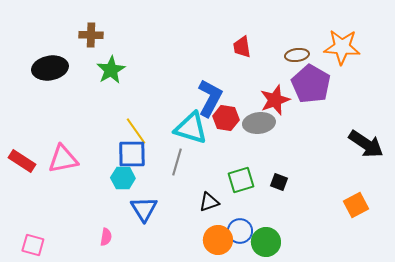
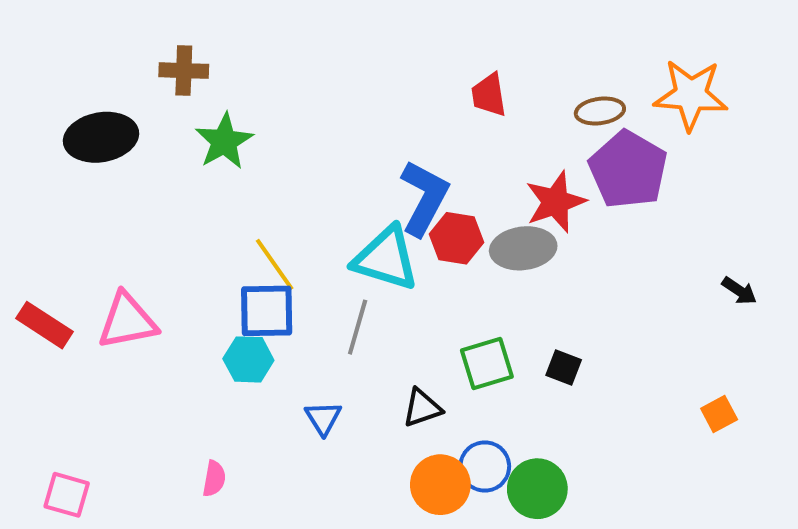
black arrow: (366, 144) -> (739, 291), size x0.5
orange square: (356, 205) -> (719, 414), size x0.7
blue triangle: (144, 209) -> (323, 418), moved, size x0.7

